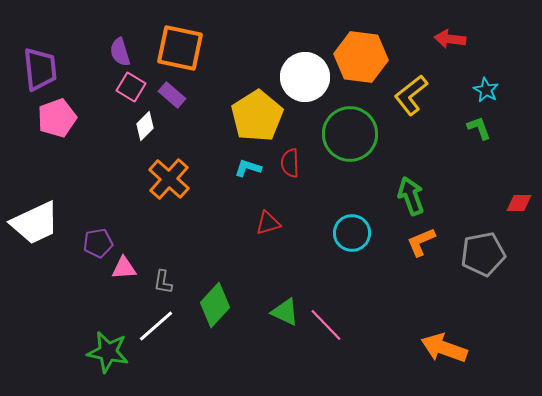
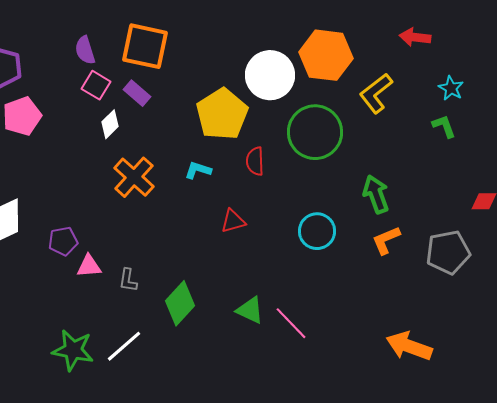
cyan L-shape: (248, 168) -> (198, 170), moved
white line: (156, 326) -> (124, 346), moved

